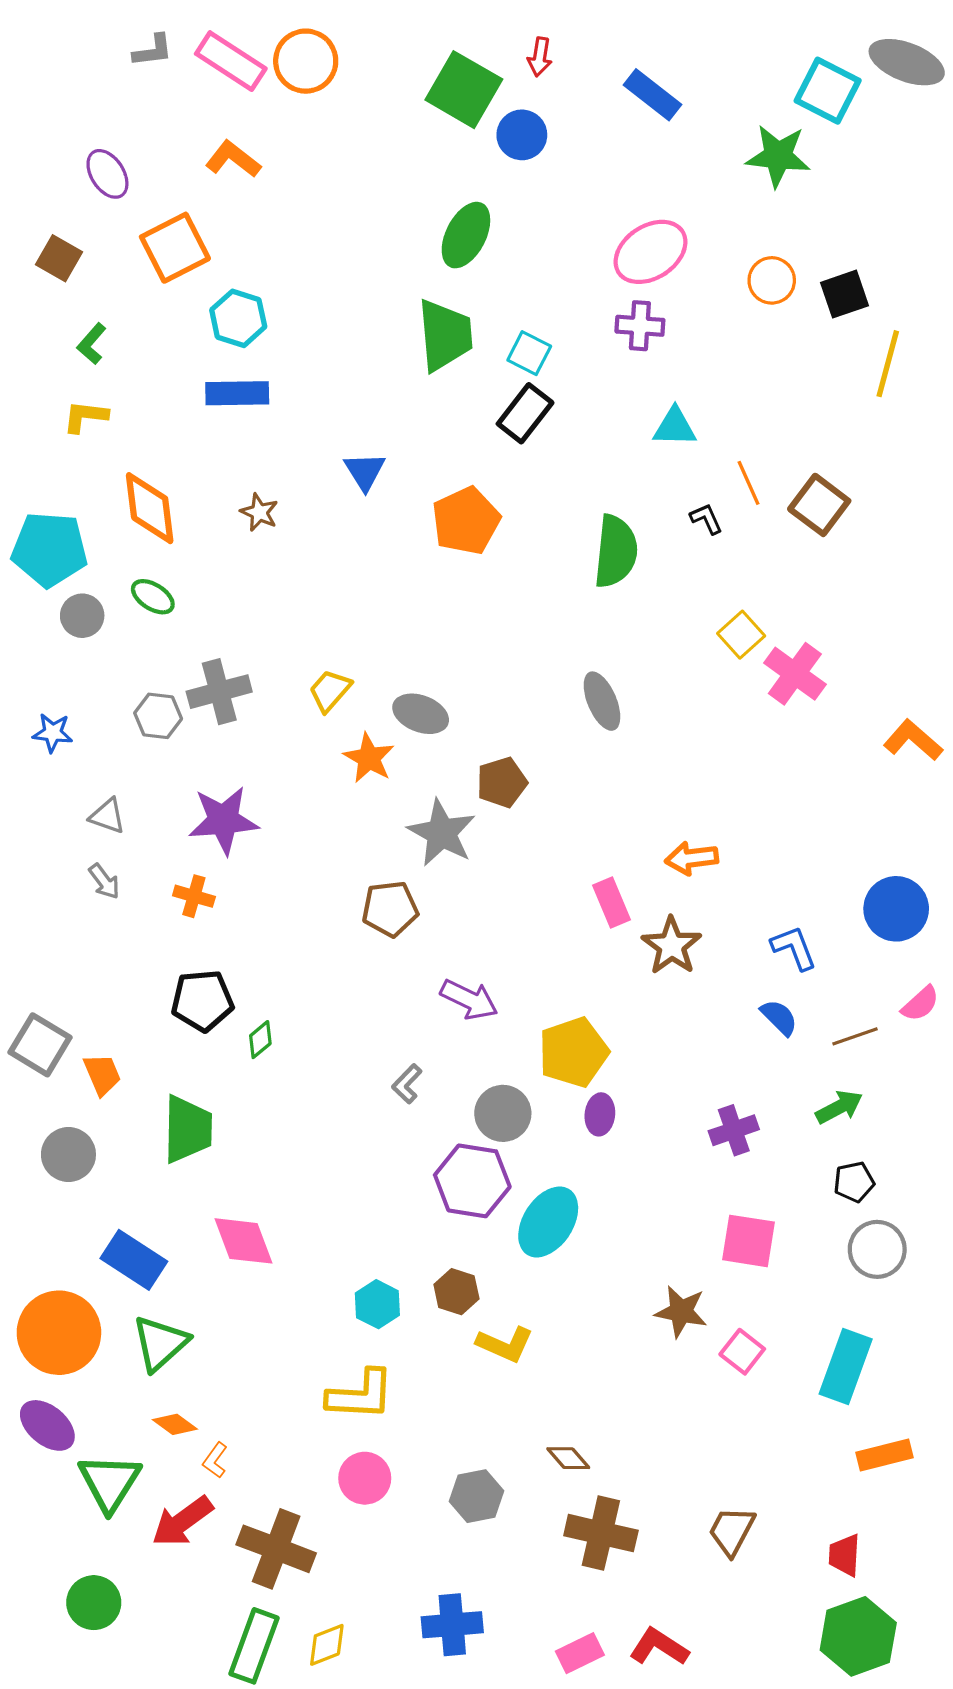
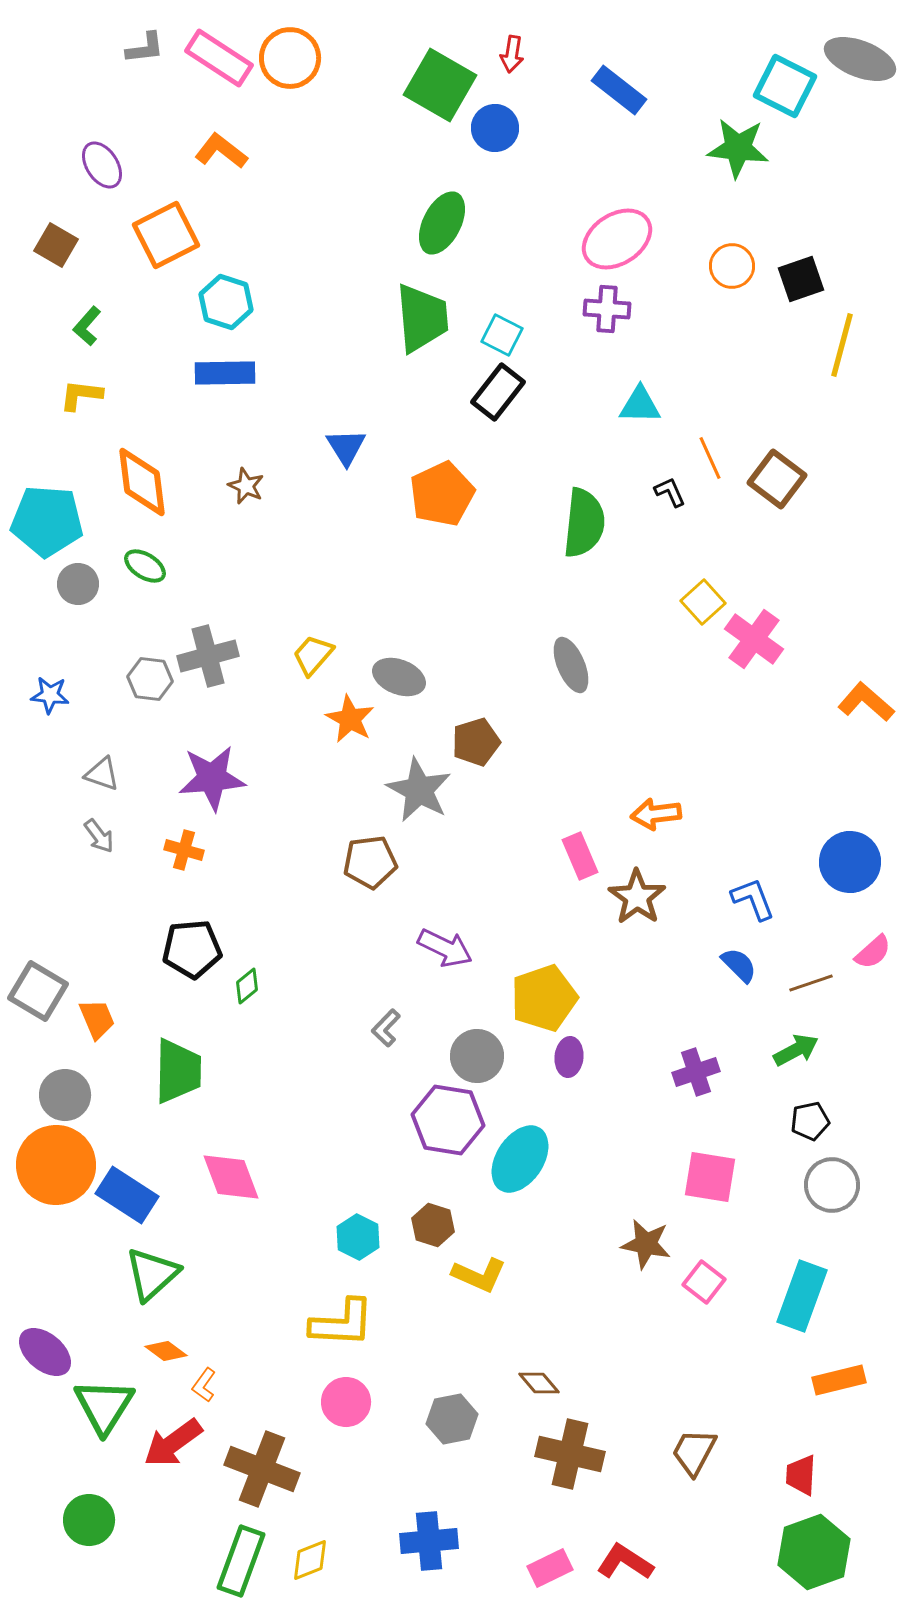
orange circle: (59, 1333) -> (56, 1165), moved

